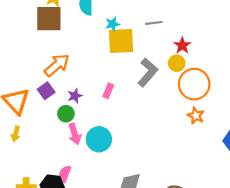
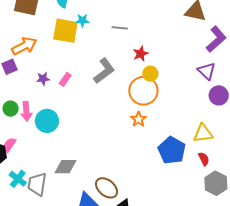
yellow square: (121, 41) -> (65, 31), moved
yellow circle: (177, 63) -> (150, 74), moved
purple star: (75, 96) -> (43, 79), moved
green circle: (66, 114) -> (11, 109), moved

